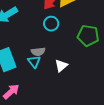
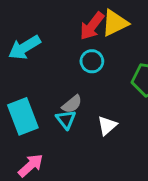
gray semicircle: (38, 52) -> (72, 104), turned -32

